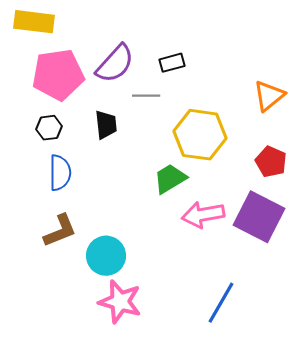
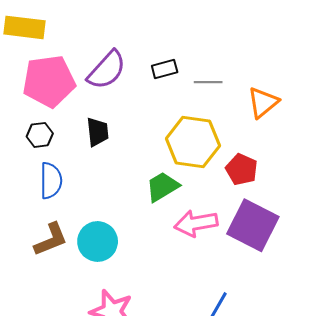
gray line: (146, 96) -> (208, 82), moved
red pentagon: (271, 162) -> (242, 169), moved
cyan circle: (106, 256) -> (98, 241), moved

